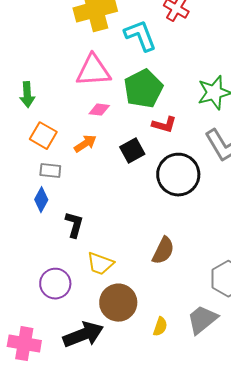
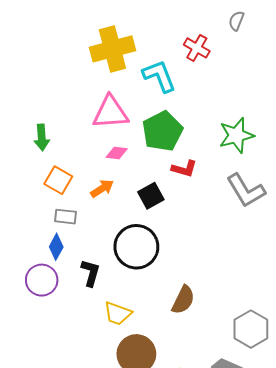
black circle: (178, 175) -> (136, 247), moved
purple circle: (55, 284) -> (42, 280), moved

